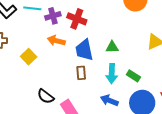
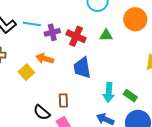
orange arrow: (56, 41) -> (45, 59), moved
green triangle: (112, 47) -> (106, 35), moved
brown rectangle: (81, 73) -> (63, 101), moved

